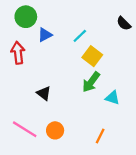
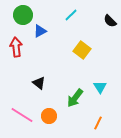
cyan line: (80, 36) -> (71, 15), moved
green arrow: (91, 82) -> (75, 98), moved
cyan triangle: (112, 98) -> (100, 87), turned 40
orange line: (100, 136) -> (98, 123), moved

